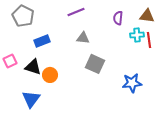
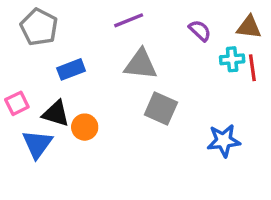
purple semicircle: (118, 18) -> (200, 30), turned 128
gray triangle: (83, 38) -> (141, 64), size x1.5
blue triangle: (31, 99) -> (37, 144), moved

